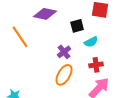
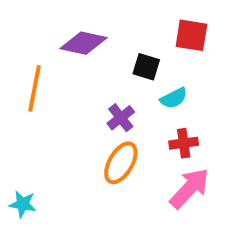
black square: (77, 26) -> (146, 67), turned 32
orange line: (20, 37) -> (34, 88), turned 45

